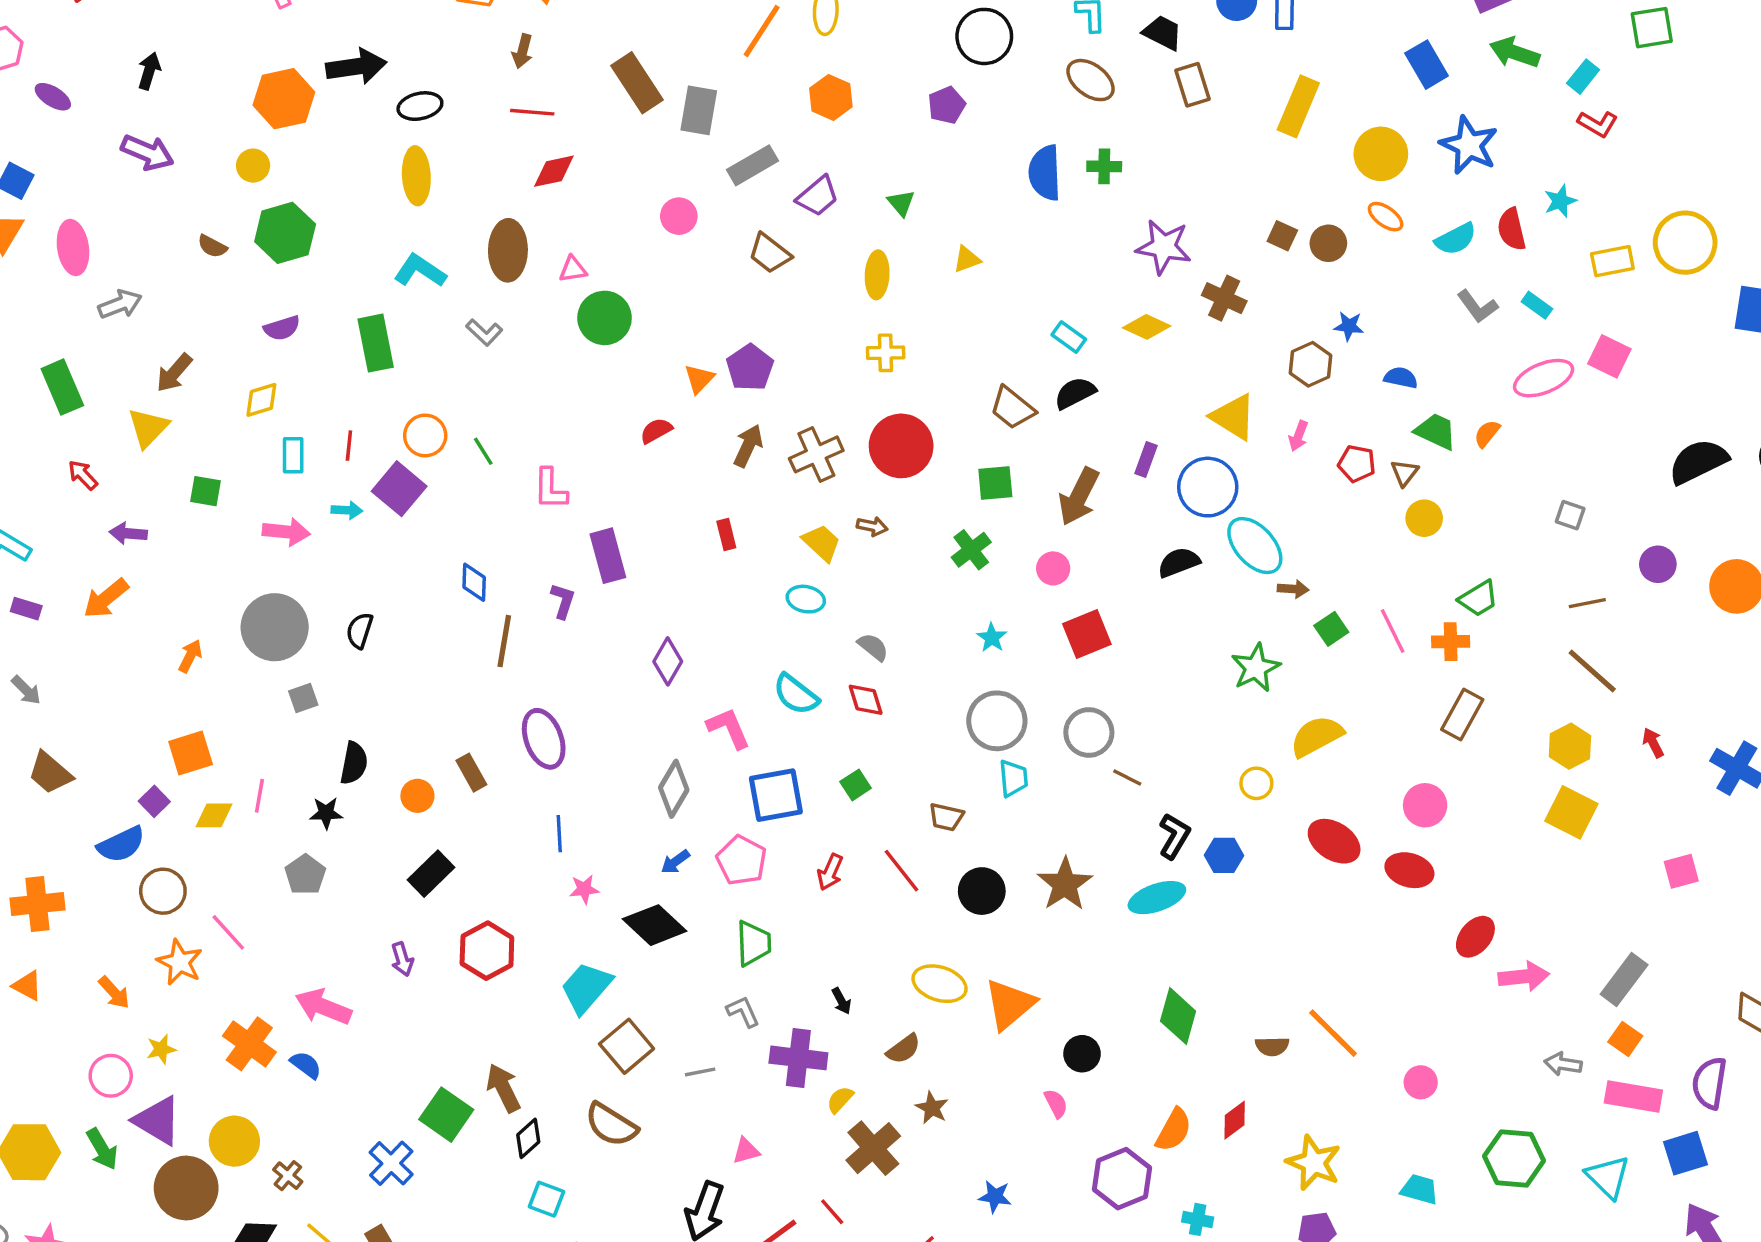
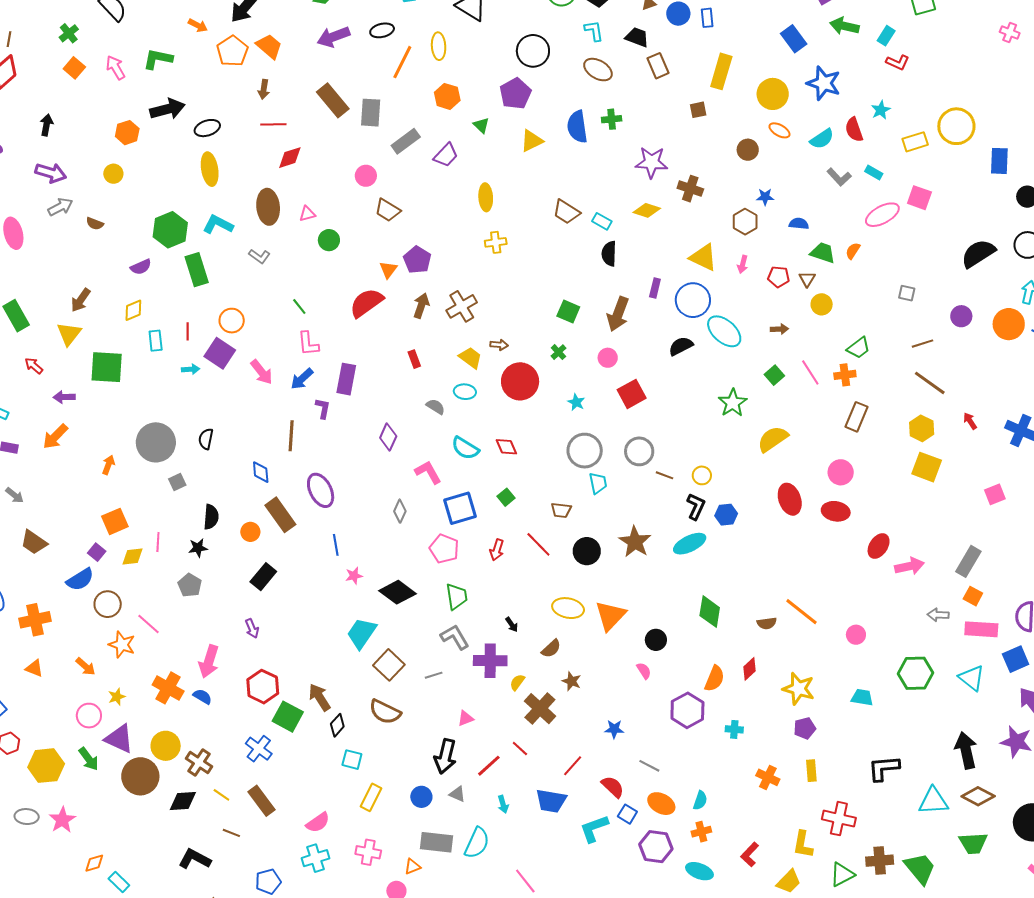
orange hexagon: (284, 99) -> (127, 133), size x0.7
purple pentagon: (947, 105) -> (515, 94), size x1.4
green triangle: (901, 203) -> (481, 125), moved
green hexagon: (285, 233) -> (170, 230), moved
brown square: (1282, 236) -> (698, 110), moved, turned -30
brown trapezoid: (770, 253) -> (388, 210), moved
yellow triangle: (967, 259) -> (532, 141), moved, size x1.4
gray arrow: (120, 304) -> (60, 207), moved
green circle: (605, 318) -> (329, 240), size x0.7
black semicircle: (1075, 393) -> (609, 254), turned -55
brown trapezoid: (1012, 408) -> (566, 212), moved
red semicircle: (656, 431) -> (366, 303), size x1.8
red circle: (901, 446) -> (520, 381), moved
green line: (483, 451) -> (299, 307), moved
green square: (995, 483) -> (568, 311), turned 35
green square: (206, 491) -> (107, 367), size x1.8
pink arrow: (286, 532) -> (262, 372), moved, turned 52
green cross: (971, 550) -> (559, 352), size x0.7
purple rectangle: (608, 556) -> (346, 379), turned 32
blue diamond: (474, 582) -> (261, 472), moved
brown arrow: (1293, 589) -> (779, 329), moved
gray semicircle: (873, 647) -> (436, 407), moved
brown rectangle: (471, 773) -> (280, 515), size x1.6
yellow circle: (1256, 783) -> (702, 475), moved
gray diamond: (674, 789) -> (400, 511), size x0.7
red ellipse: (1334, 841) -> (790, 499), turned 44
blue arrow: (675, 862) -> (302, 379), moved, size x1.4
red hexagon: (487, 951) -> (263, 687), moved
pink arrow: (323, 1007) -> (209, 661), turned -88
gray L-shape: (743, 1012) -> (455, 637), size x1.4
brown cross: (288, 1176) -> (199, 763), size x1.5

